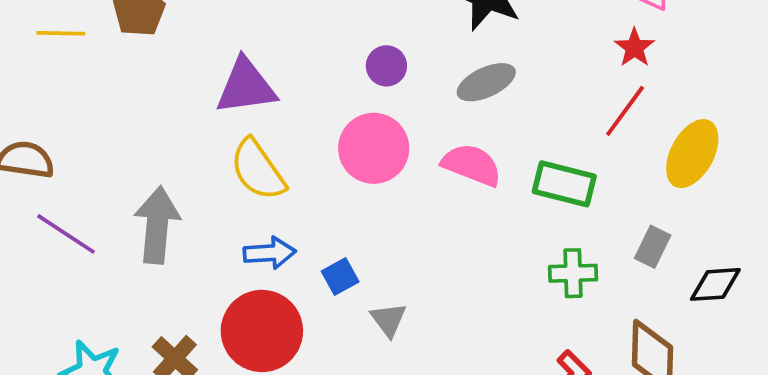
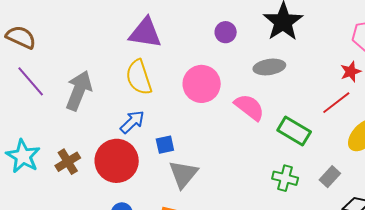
purple circle: (386, 66) -> (226, 32), moved
blue arrow: (270, 253) -> (132, 122), turned -56
gray triangle: (388, 320) -> (183, 174), size x1.5

